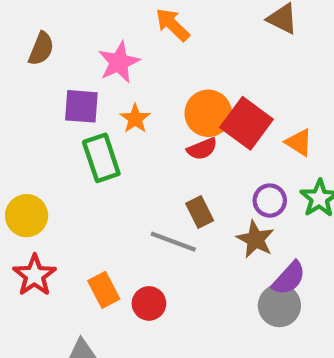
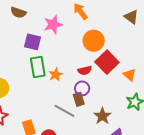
brown semicircle: (41, 49) -> (18, 12), turned 77
orange circle: (208, 113) -> (94, 41), moved
orange star: (135, 119) -> (56, 75), moved
purple circle: (270, 201) -> (82, 88), moved

